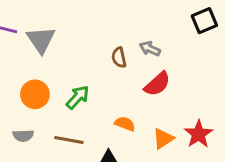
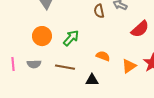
red semicircle: (157, 84) -> (140, 29), moved

